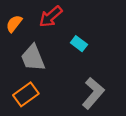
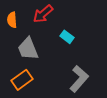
orange semicircle: (14, 24) -> (12, 20), turned -42

